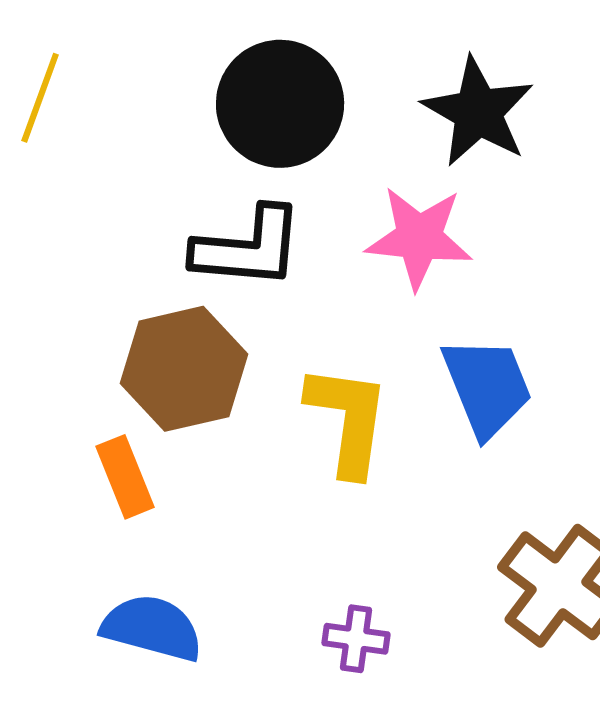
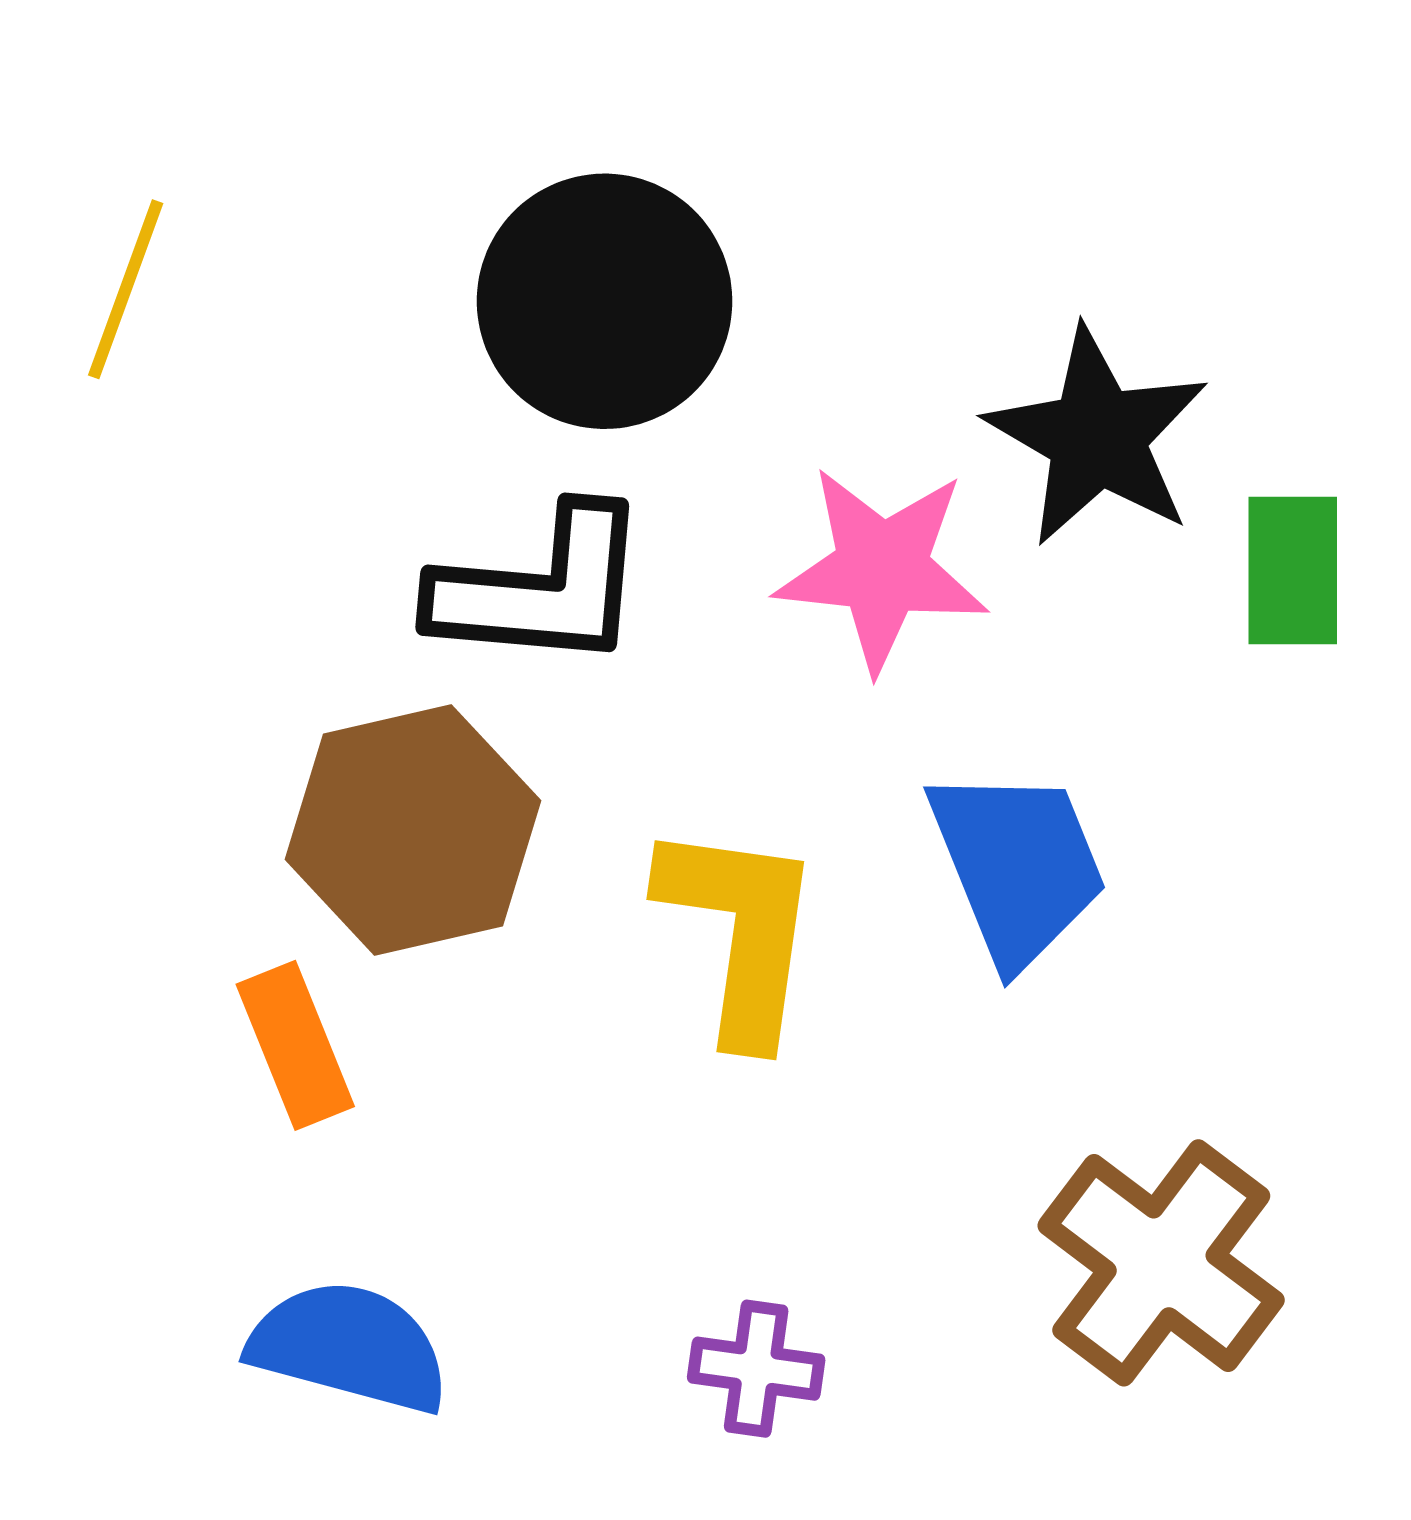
black star: (478, 112) -> (1097, 437), moved

